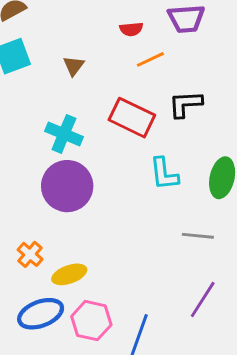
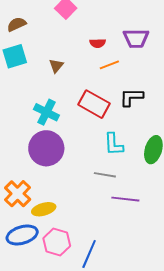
gray line: (198, 236) -> (105, 175), moved
orange cross: (30, 254) -> (18, 194), size x1.5
purple line: (203, 300) -> (125, 199), moved, turned 60

